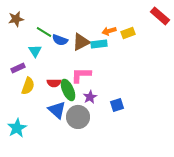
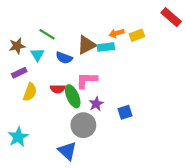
brown star: (16, 19) -> (17, 46), moved
blue semicircle: (60, 40) -> (64, 58), moved
blue triangle: (57, 110) -> (67, 151), moved

